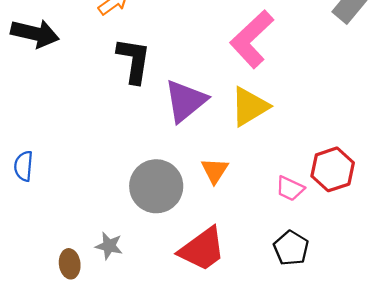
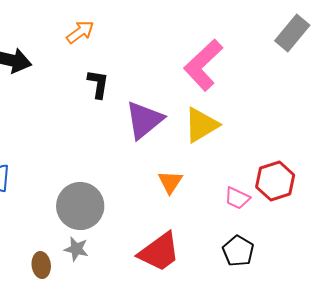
black L-shape: (134, 60) -> (98, 84), size x0.7
gray circle: (156, 186) -> (80, 206), moved

